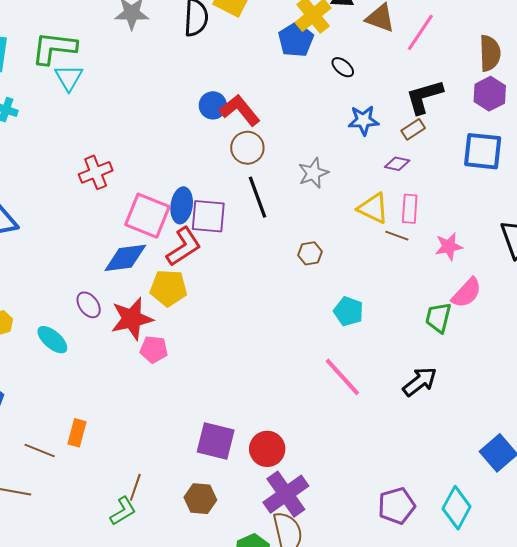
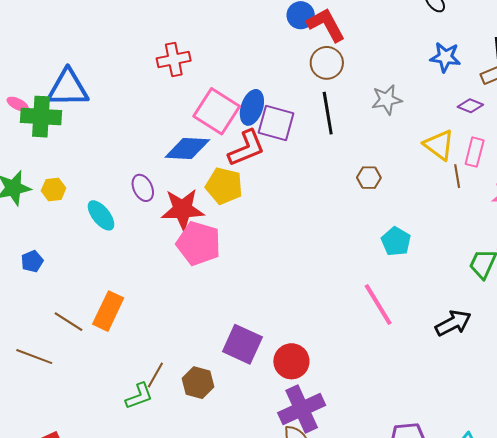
brown line: (397, 236) -> (457, 176), turned 50
pink pentagon: (154, 349) -> (199, 243), size x1.6
orange rectangle: (77, 433) -> (108, 311), size x1.4
brown hexagon: (200, 499) -> (198, 383), moved

